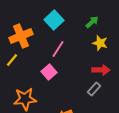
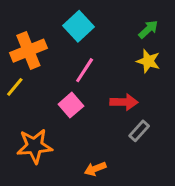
green arrow: (92, 22) -> (148, 29), moved
red arrow: (101, 70) -> (124, 102), moved

